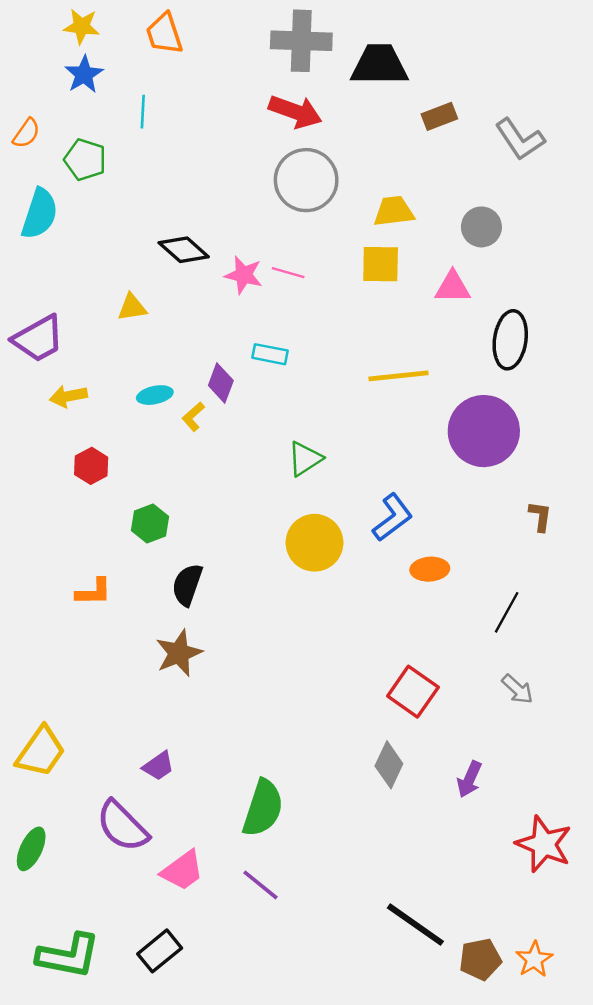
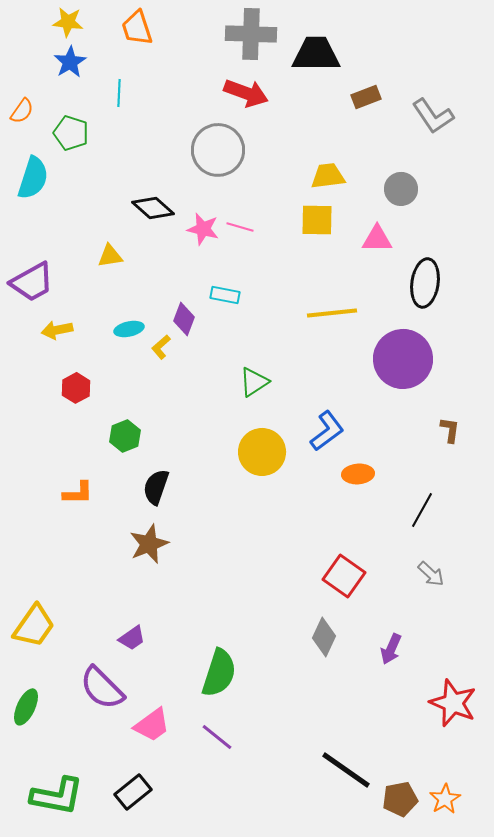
gray circle: (306, 180) -> (218, 150), moved

